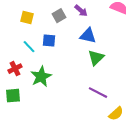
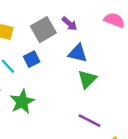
gray square: (59, 16) -> (43, 30), size x1.5
blue square: (49, 41) -> (32, 59), turned -32

